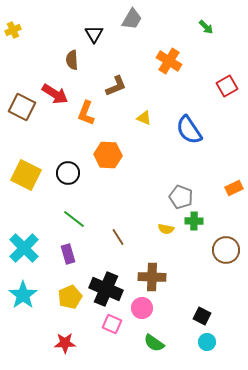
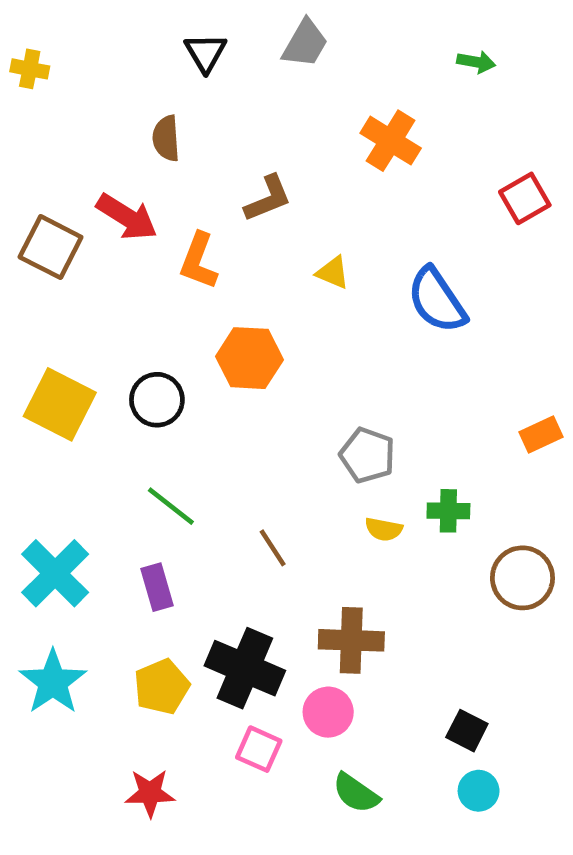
green arrow: (206, 27) -> (476, 62), turned -35
yellow cross: (13, 30) -> (30, 69), turned 35
black triangle: (94, 34) -> (206, 53), moved
gray pentagon: (181, 197) -> (367, 455), moved

